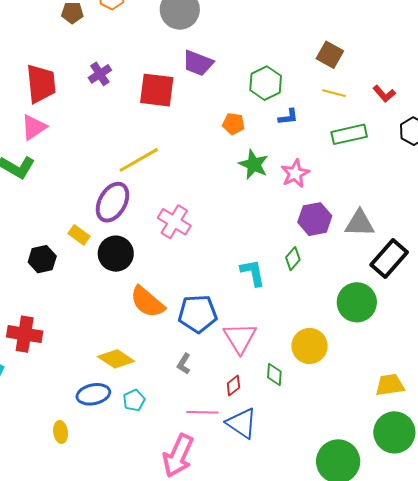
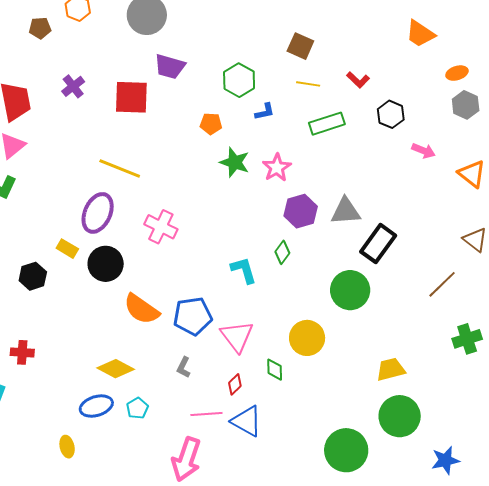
yellow line: (139, 160) -> (120, 169), turned 57
red cross: (25, 334) -> (22, 352), size x0.7

